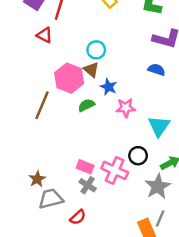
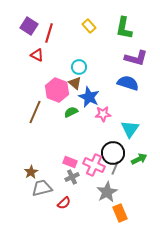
blue semicircle: (157, 70) -> (128, 83), size x1.5
blue star: (109, 87) -> (89, 97), size x1.5
black circle: (138, 156) -> (113, 153), size x1.5
gray cross: (88, 185) -> (72, 177), turned 32
gray star: (158, 186) -> (107, 192), moved
gray line: (160, 218) -> (115, 168), moved

